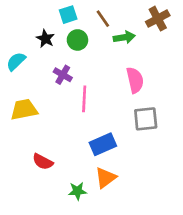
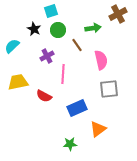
brown line: (103, 19) -> (77, 45), moved
purple cross: (63, 75) -> (47, 56), turned 32
red semicircle: (43, 162) -> (44, 96), moved
orange triangle: (106, 178) -> (98, 129), moved
green star: (77, 191) -> (70, 144), moved

